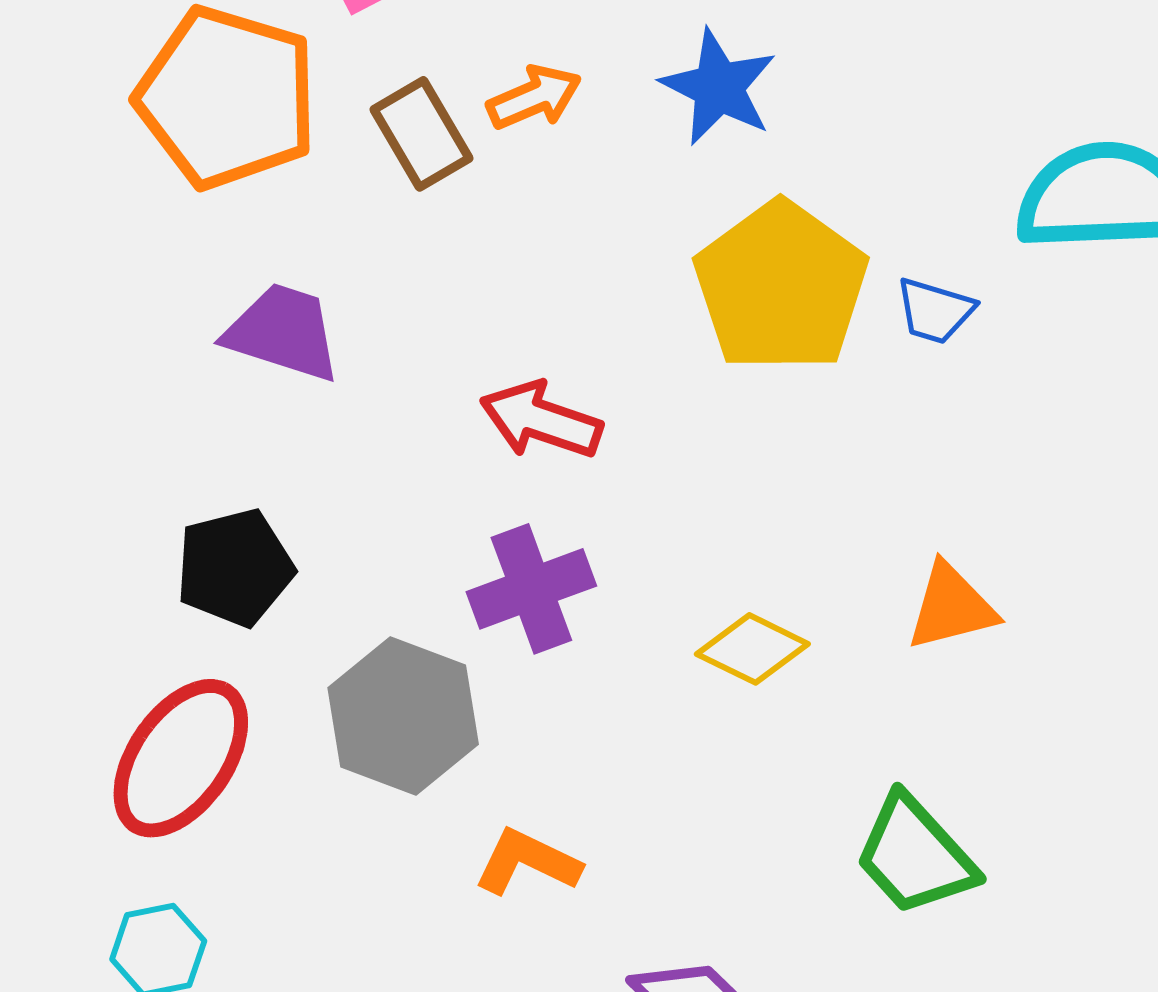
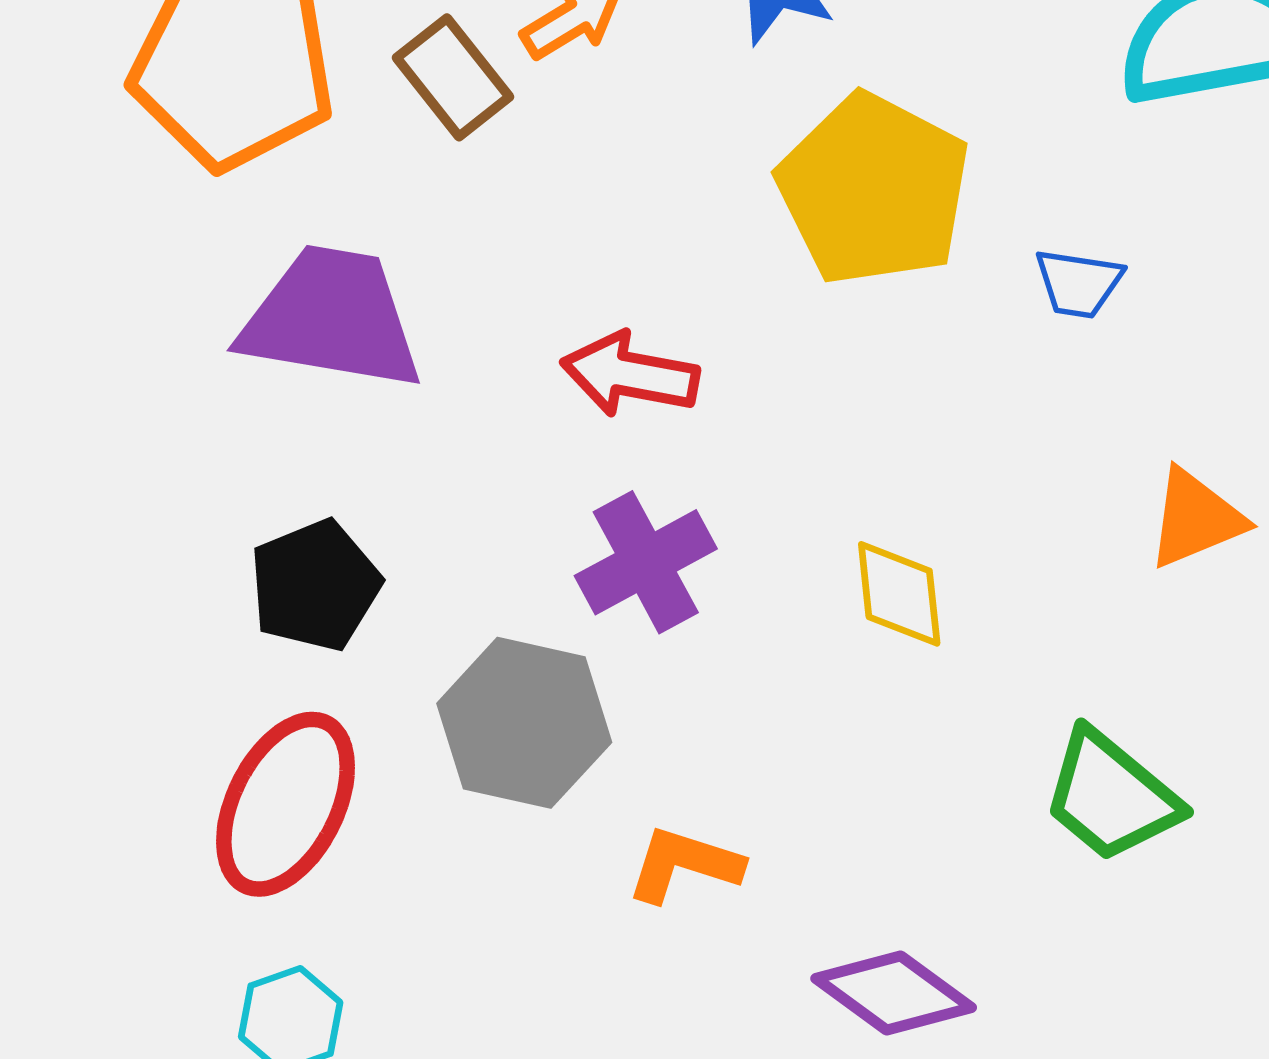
blue trapezoid: (935, 311) -> (1078, 283), moved
purple trapezoid: (283, 332) -> (331, 318), size x1.4
orange triangle: (951, 607) -> (1196, 519), moved
yellow diamond: (752, 649) -> (899, 594), turned 66

